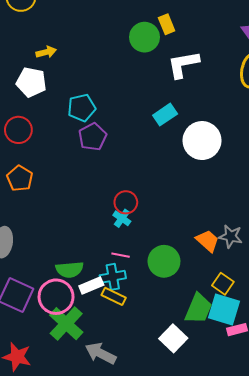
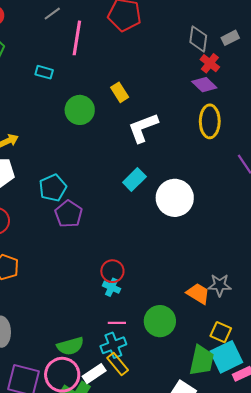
green circle: (144, 37) -> (80, 110), moved
white rectangle: (91, 285) -> (94, 374), moved
yellow rectangle: (114, 296) -> (118, 364), turned 35
cyan square: (224, 310) -> (226, 357), turned -32

